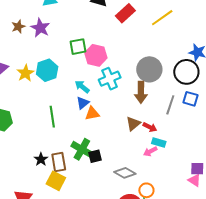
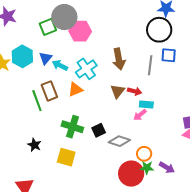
pink hexagon: (96, 55) -> (80, 31), moved
gray circle: (149, 69) -> (64, 17), moved
cyan cross: (110, 79) -> (86, 69), moved
blue triangle: (83, 103) -> (46, 58), moved
black square: (95, 156) -> (99, 130), moved
brown rectangle: (59, 162) -> (49, 91), moved
yellow square: (56, 181) -> (66, 157), moved

